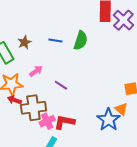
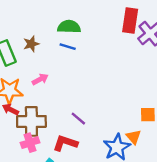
green semicircle: (81, 40) -> (69, 27), moved, turned -114
purple line: (61, 85) -> (78, 119), moved
pink cross: (47, 121) -> (30, 143), moved

